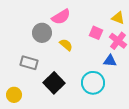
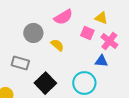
pink semicircle: (61, 17) -> (63, 17), moved
yellow triangle: (118, 18) -> (101, 18), moved

